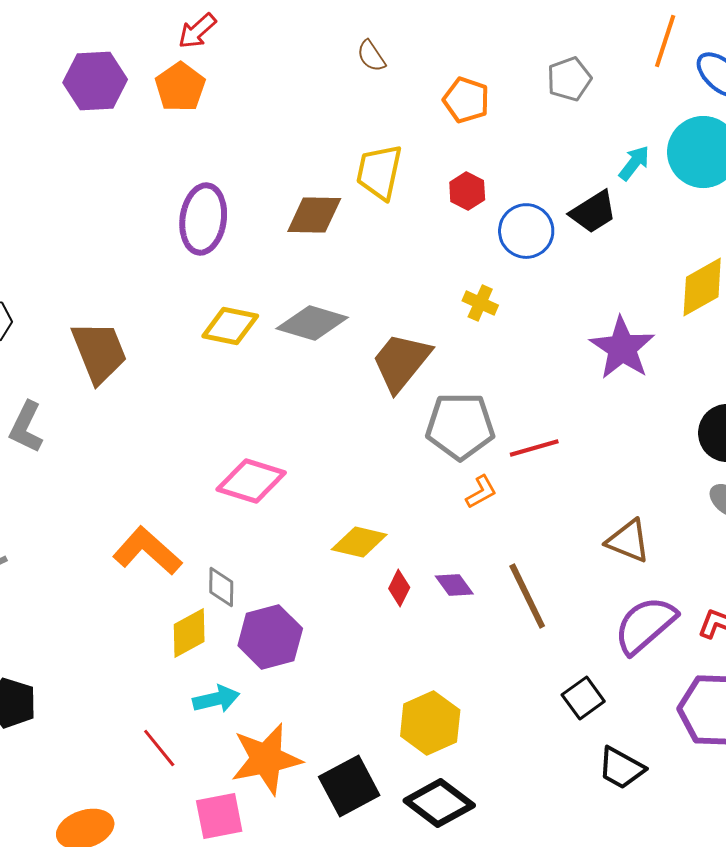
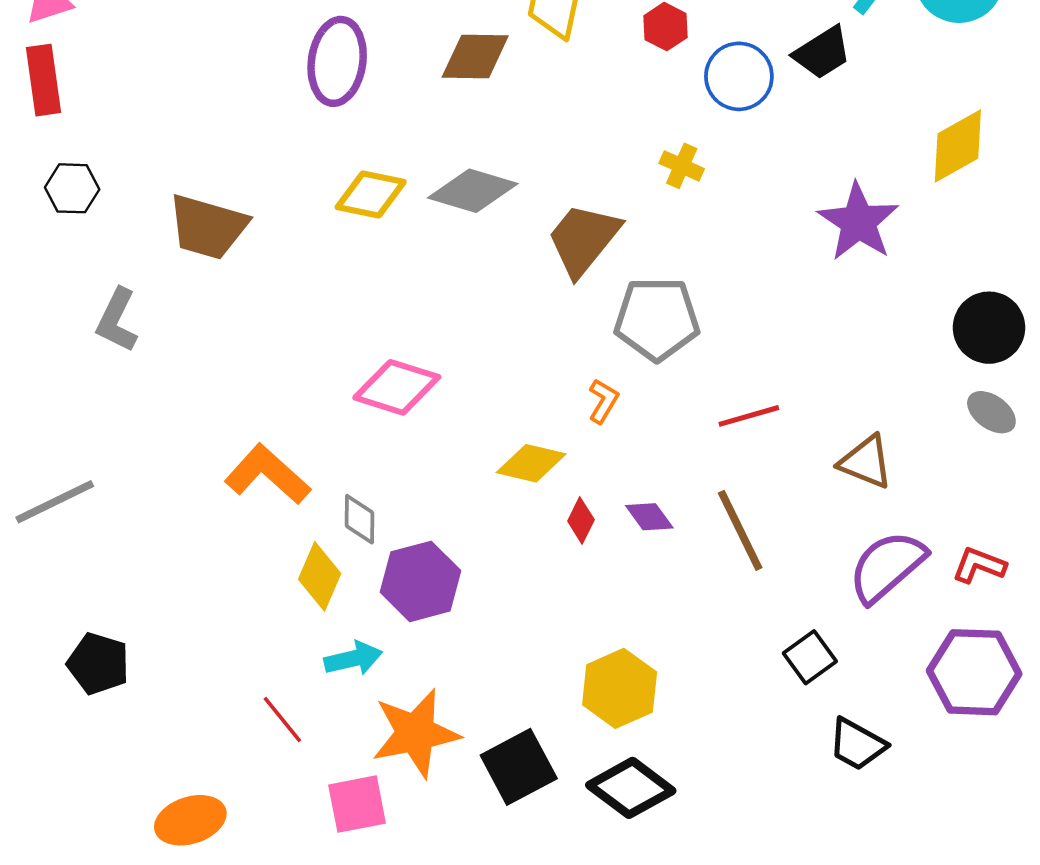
brown trapezoid: (99, 352) -> (208, 227), turned 128
red line: (534, 448) -> (749, 416), moved
orange L-shape: (481, 492) -> (603, 401), moved, turned -30
yellow diamond: (189, 633) -> (320, 576), turned -38

